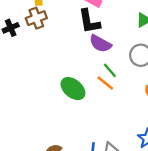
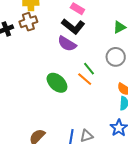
black L-shape: (89, 21) -> (73, 26), turned -45
purple semicircle: (100, 44) -> (67, 44), moved

